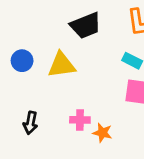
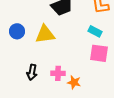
black arrow: (31, 123) -> (32, 72), moved

